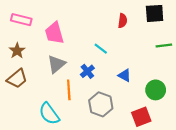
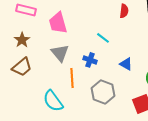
gray triangle: (56, 64) -> (60, 53), turned -30
blue cross: (87, 71) -> (90, 60), turned -32

